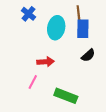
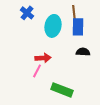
black semicircle: (88, 55) -> (83, 52), turned -136
pink line: (33, 82) -> (37, 71), moved

